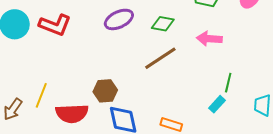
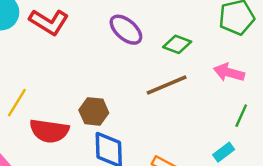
purple ellipse: (119, 19) -> (126, 30), turned 56
green line: (228, 83) -> (241, 116), moved

